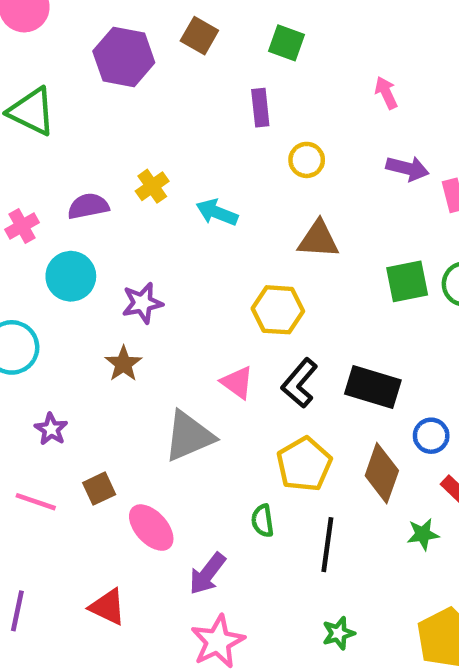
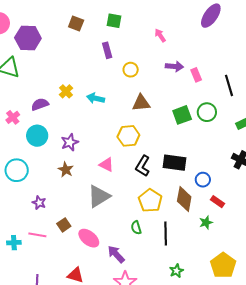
purple hexagon: (124, 57) -> (28, 38), moved
pink triangle: (237, 382) -> (106, 165), moved
purple arrow: (207, 574) -> (116, 254), turned 108

